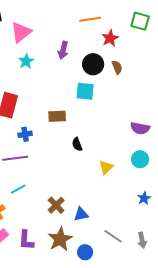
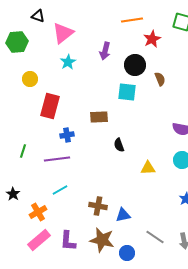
brown semicircle: (117, 67) -> (160, 79), moved
yellow triangle: (106, 167) -> (148, 168), turned 42
brown cross: (56, 205) -> (98, 206), turned -36
brown star: (60, 239) -> (102, 240), turned -30

